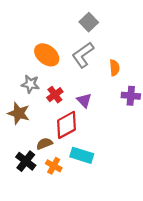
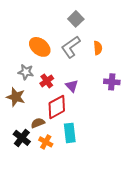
orange semicircle: (114, 68) -> (98, 48), moved
cyan rectangle: (82, 155) -> (70, 133), turned 66

